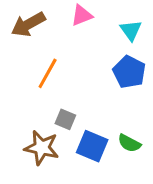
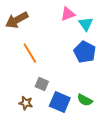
pink triangle: (82, 15) -> (68, 14), moved
orange line: (48, 73) -> (30, 53), turned -60
brown star: (42, 148) -> (26, 103), size x0.6

